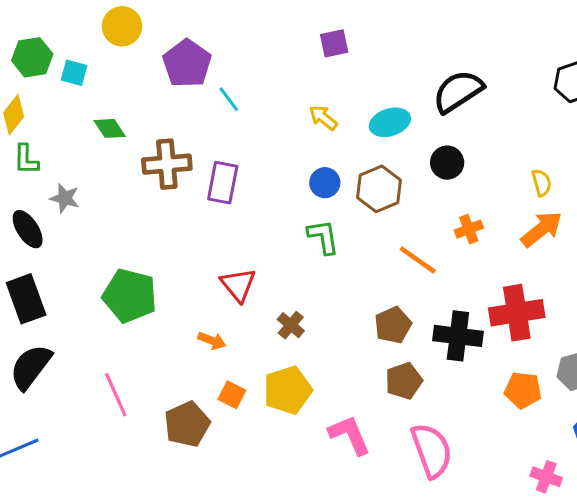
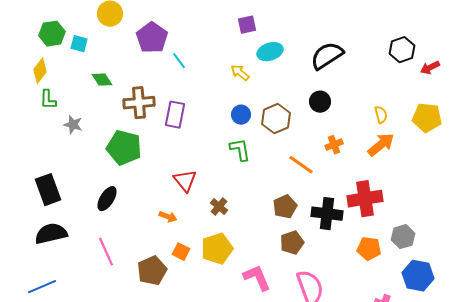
cyan ellipse: (390, 122) -> (270, 52), moved
black ellipse: (28, 229) -> (107, 199), moved, turned 65
green pentagon: (130, 296) -> (124, 148), moved
black semicircle: (31, 367) -> (51, 234), turned 40

